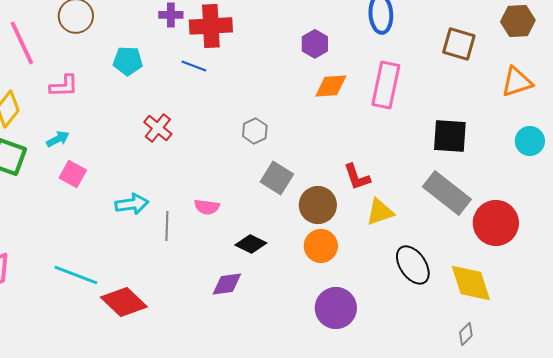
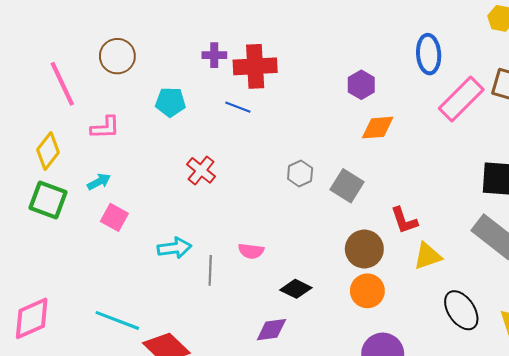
pink rectangle: (386, 85) -> (461, 99), moved, turned 33
gray square: (277, 178) -> (347, 186), moved

